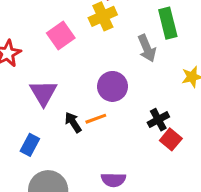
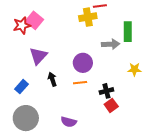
pink square: (61, 36) -> (34, 20), moved, turned -30
gray arrow: (147, 48) -> (111, 44), turned -84
orange line: (96, 119) -> (80, 83), moved

